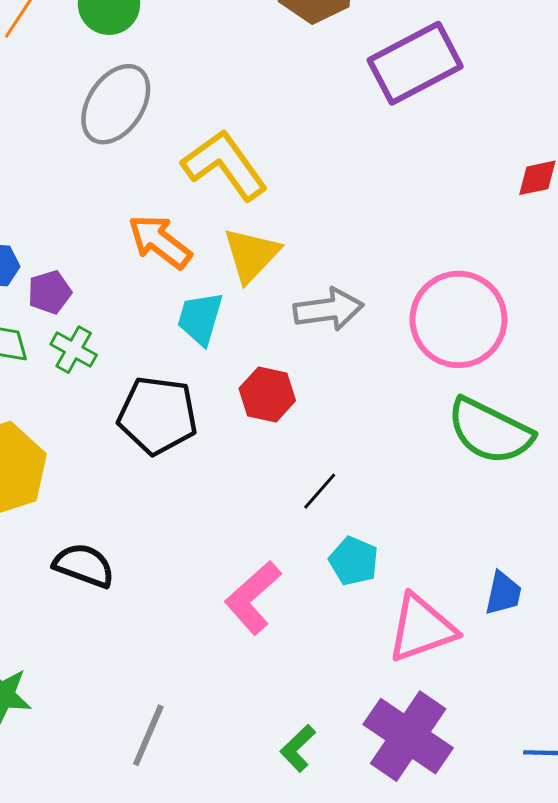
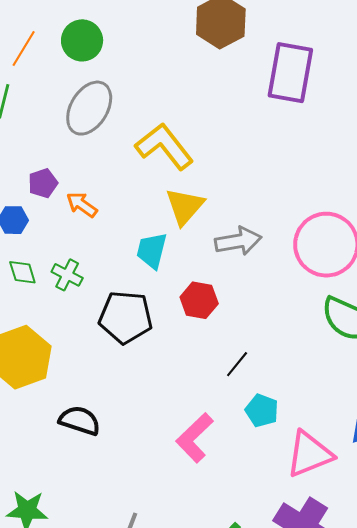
purple rectangle: (415, 63) -> (290, 73), turned -50
orange arrow: (160, 242) -> (82, 205), moved, size x0.7
purple pentagon: (50, 292) -> (43, 183), moved

